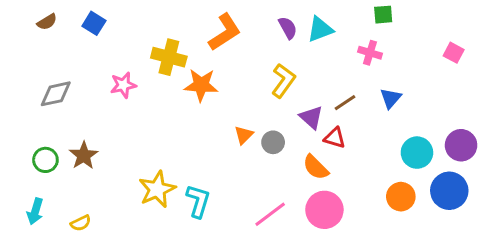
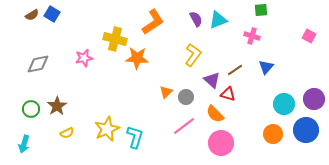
blue square: (94, 23) -> (52, 14), moved
pink line: (270, 214) -> (184, 126), moved
yellow semicircle: (81, 223) -> (67, 133), moved

